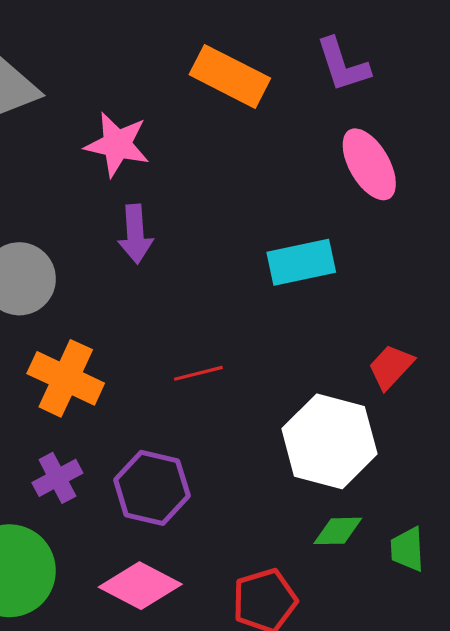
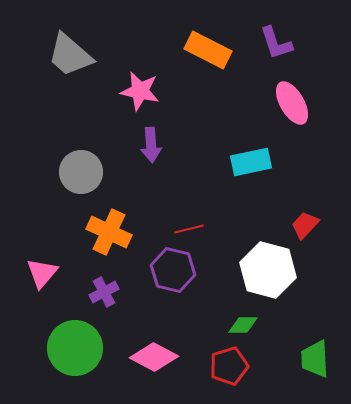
purple hexagon: (152, 488) -> (173, 270), moved
green diamond: (338, 531) -> (243, 325), moved
green trapezoid: (407, 549) -> (315, 359), moved, size x1.4

